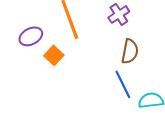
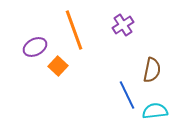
brown semicircle: (130, 51) -> (152, 70), moved

